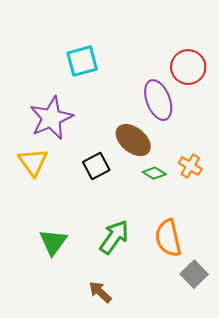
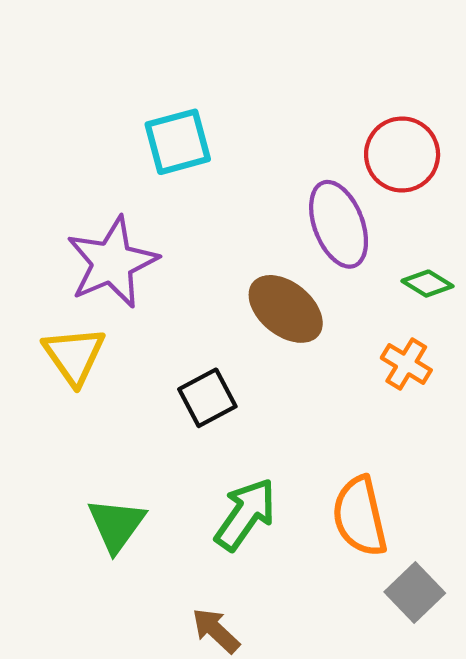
black square: (96, 166) -> (207, 398), moved
green diamond: (154, 173) -> (427, 284), moved

